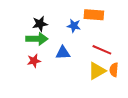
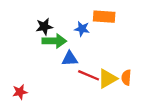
green arrow: (37, 39) -> (54, 41), moved
red line: (102, 50) -> (89, 75), moved
red star: (34, 61) -> (20, 92), moved

